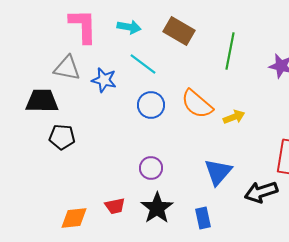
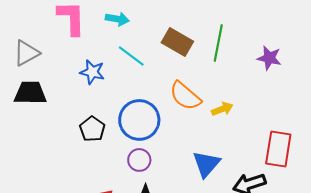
brown rectangle: (179, 31) -> (177, 42), moved
gray triangle: (67, 68) -> (26, 53), moved, turned -40
blue circle: (151, 105) -> (139, 120), moved, size x1.5
black pentagon: (62, 137) -> (92, 129), moved, turned 30

